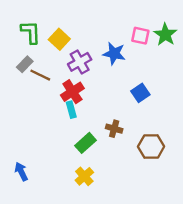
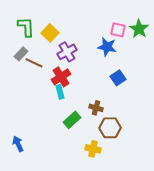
blue star: (114, 54) -> (107, 47), moved
brown hexagon: (151, 147) -> (110, 128), moved
yellow cross: (84, 176) -> (93, 149), moved, turned -35

